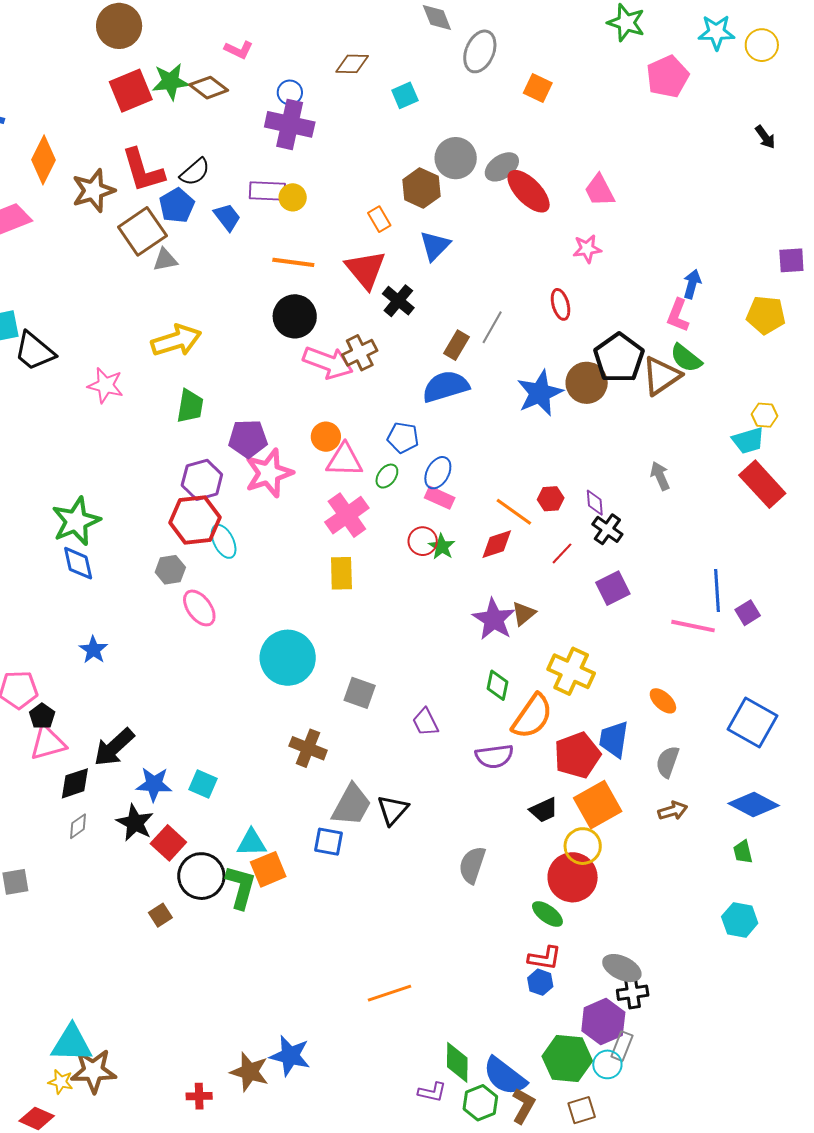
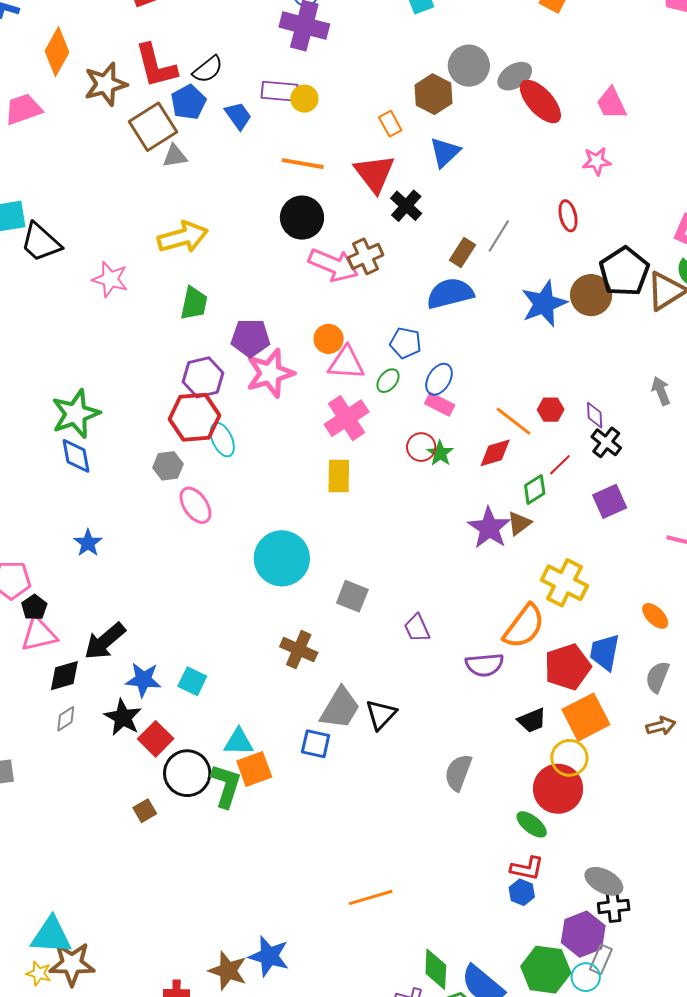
green diamond: (497, 685) -> (535, 489), moved, turned 44

